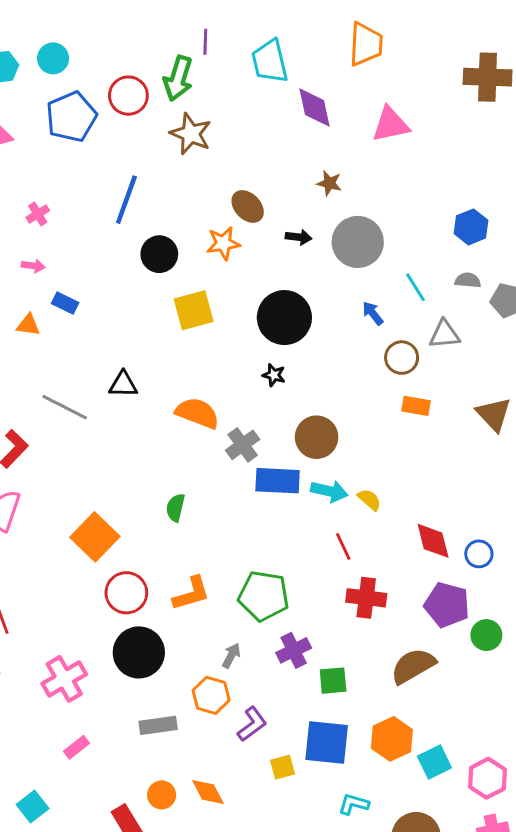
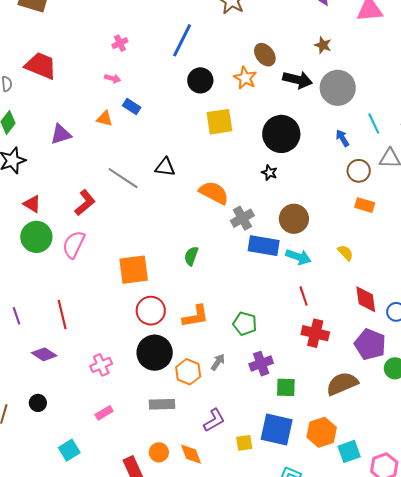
black arrow: (299, 237) -> (297, 80), size x1.6
orange star: (223, 243) -> (245, 78), turned 30
yellow semicircle: (369, 500) -> (345, 253), moved
orange square: (95, 537) -> (134, 270), turned 32
green pentagon: (264, 596) -> (245, 324), size x0.7
pink cross: (64, 679) -> (101, 365), size x0.7
orange hexagon: (211, 695) -> (188, 372), moved
purple L-shape: (252, 724) -> (214, 420), moved

